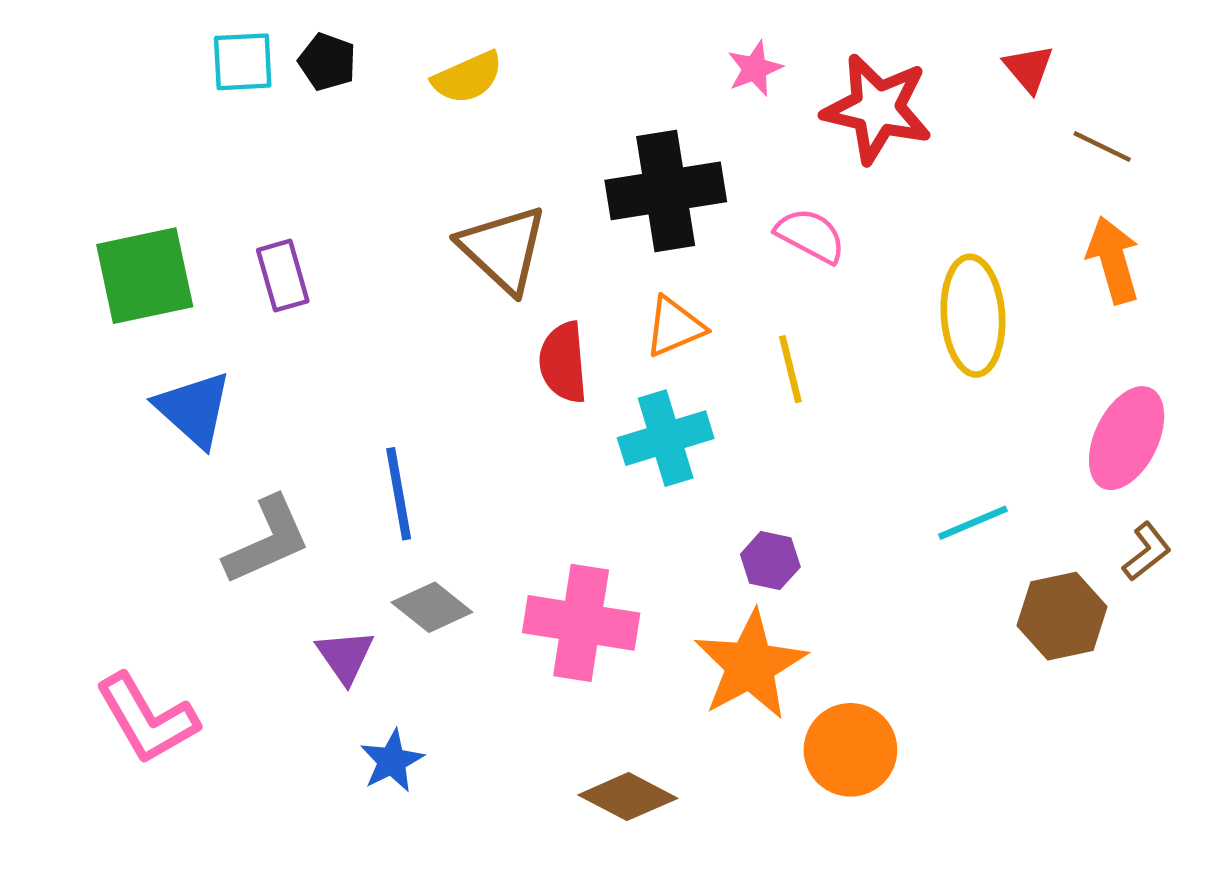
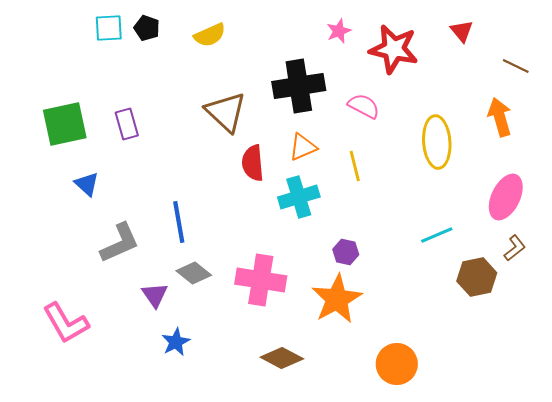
brown line: (1102, 146) -> (516, 66), moved
blue triangle: (194, 409) -> (87, 184), size x0.7
orange circle: (850, 750) -> (397, 364), moved

